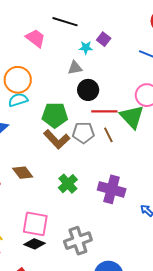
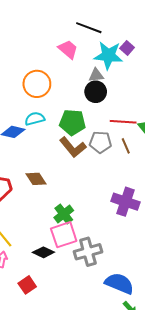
pink trapezoid: (35, 38) -> (68, 49), moved
cyan star: (86, 48) -> (108, 55), size x2.0
black circle: (88, 90) -> (96, 92), moved
cyan semicircle: (18, 100) -> (35, 119), moved
green cross: (68, 184) -> (64, 214), moved
pink square: (35, 224) -> (64, 235), moved, turned -32

